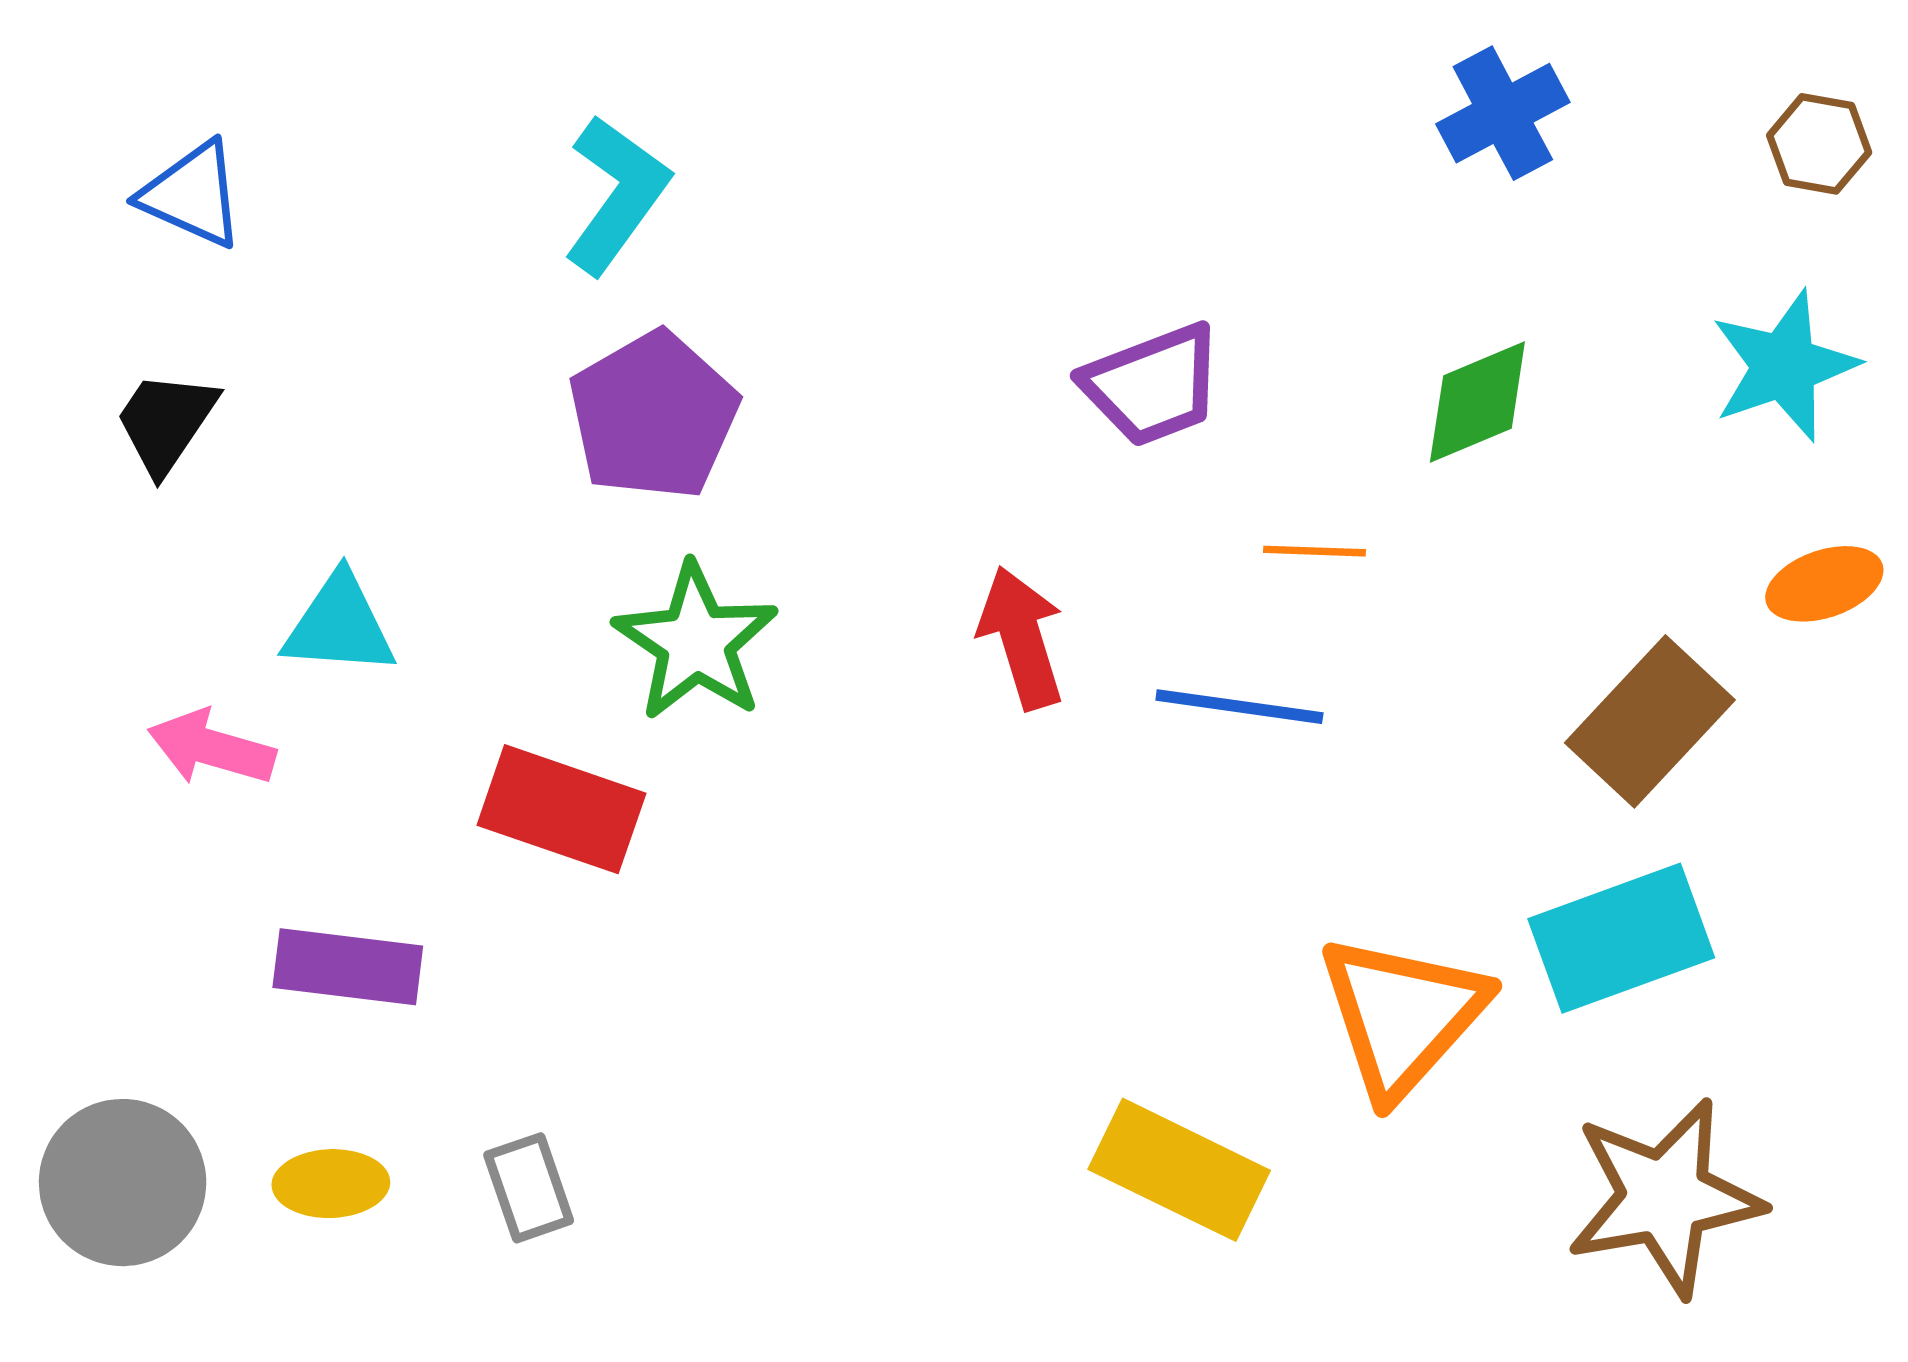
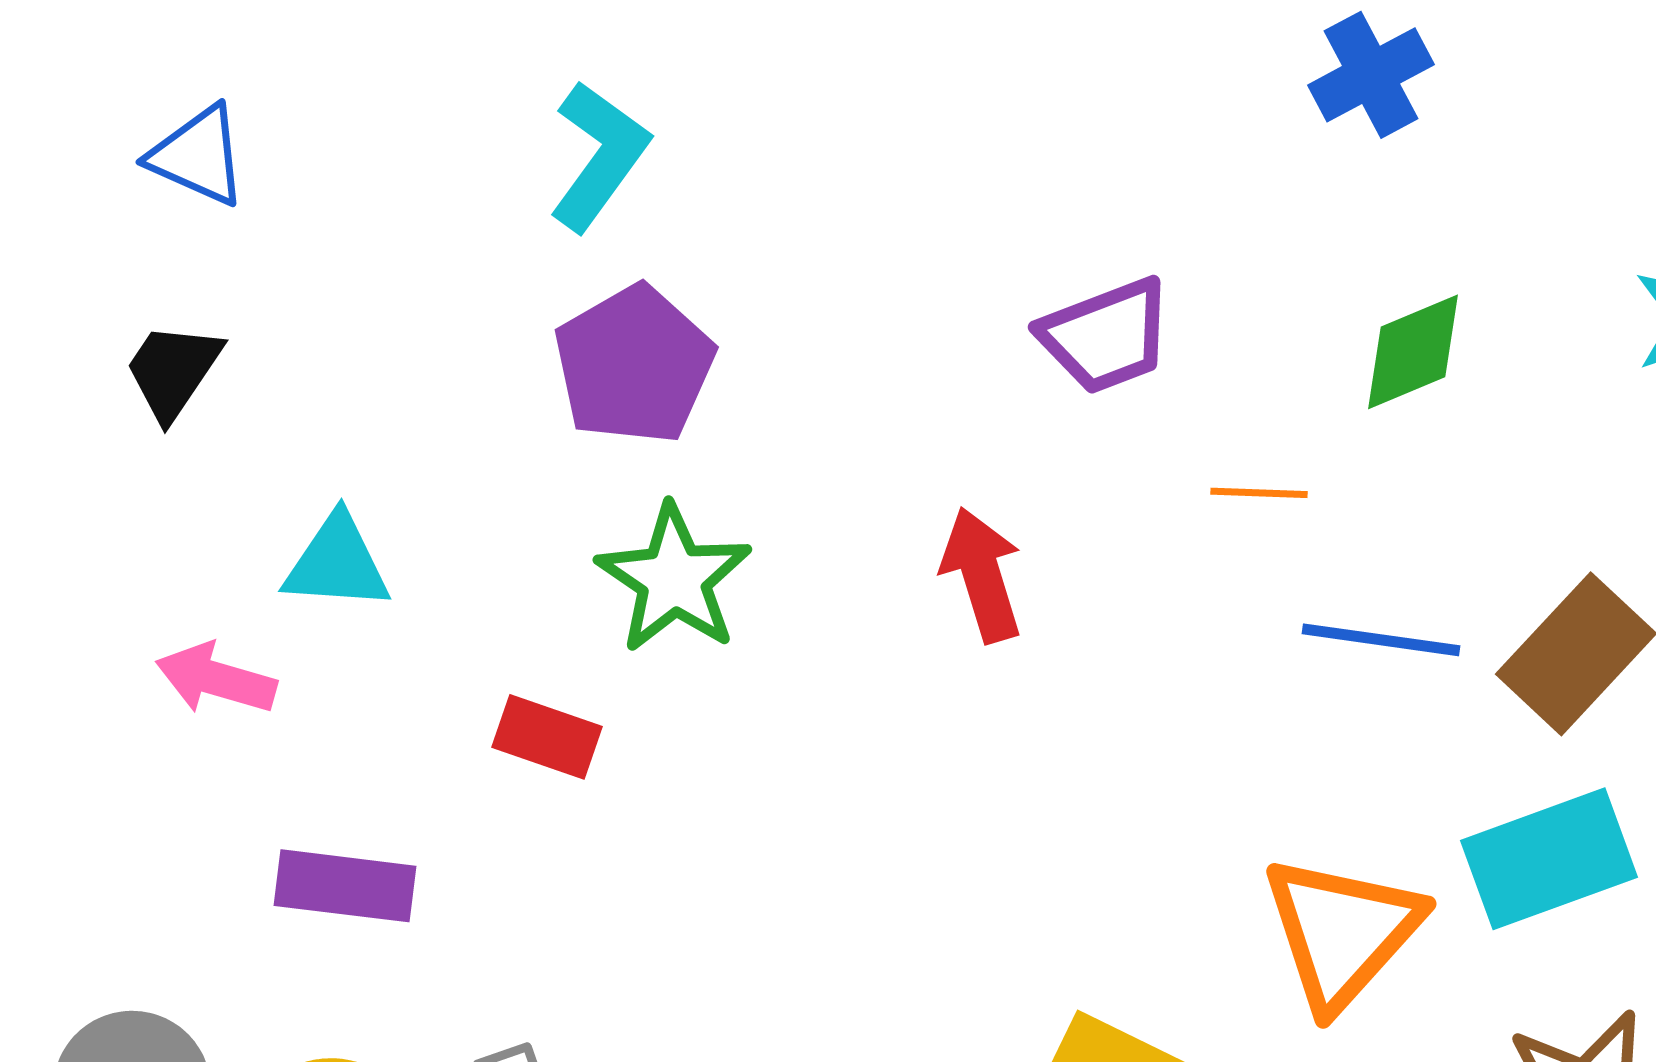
blue cross: (1503, 113) -> (1371, 75), moved
blue line: (1239, 707) -> (1381, 640), moved
red rectangle: (561, 809) -> (547, 737), size x0.7

